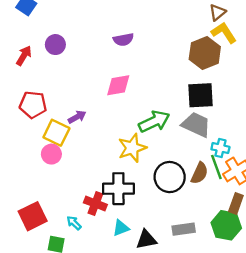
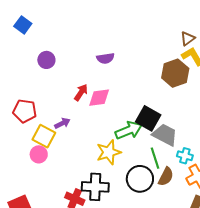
red arrow: (24, 56) -> (81, 92), moved
black square: (201, 95) -> (148, 118), moved, turned 30
green line: (216, 167) -> (155, 158), moved

